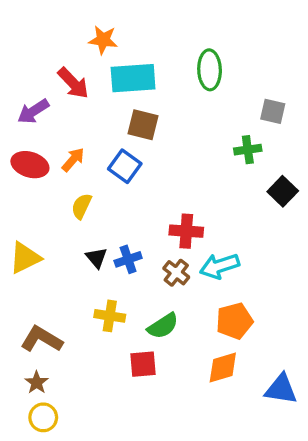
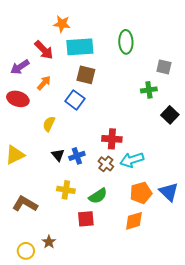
orange arrow: (73, 160) -> (44, 83), moved
brown star: (37, 382) -> (49, 242), moved
blue triangle: (281, 389) -> (169, 192), moved, turned 35

